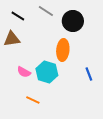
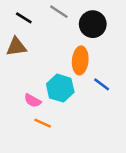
pink semicircle: (24, 72) -> (33, 101), moved
blue line: (89, 74) -> (102, 84), moved, turned -32

